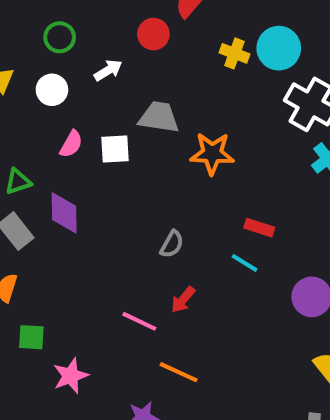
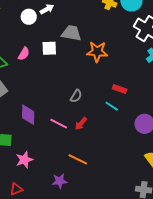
white circle: (52, 90) -> (29, 17), moved
pink semicircle: (71, 144) -> (24, 54), moved
purple diamond: (64, 213) -> (28, 115), moved
pink line: (139, 321) -> (59, 124), moved

